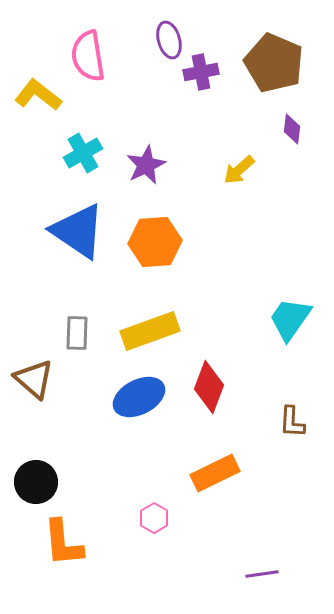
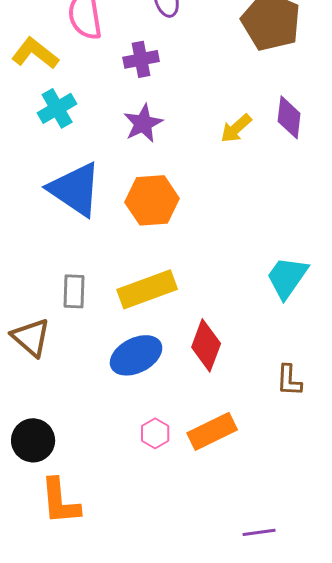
purple cross: (201, 72) -> (141, 59), moved
purple diamond: (292, 129) -> (289, 117), moved, size x1.4
cyan cross: (83, 153) -> (57, 108), moved
pink hexagon: (154, 518) -> (155, 433), moved

